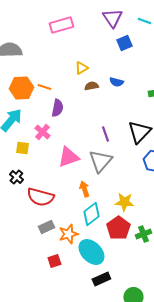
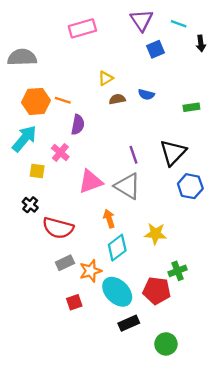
gray triangle: (100, 161) -> (128, 186), turned -40
red pentagon: (118, 228) -> (157, 291), moved, turned -30

